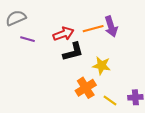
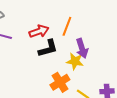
purple arrow: (111, 26) -> (82, 48), moved
orange line: (93, 29) -> (67, 26), turned -54

